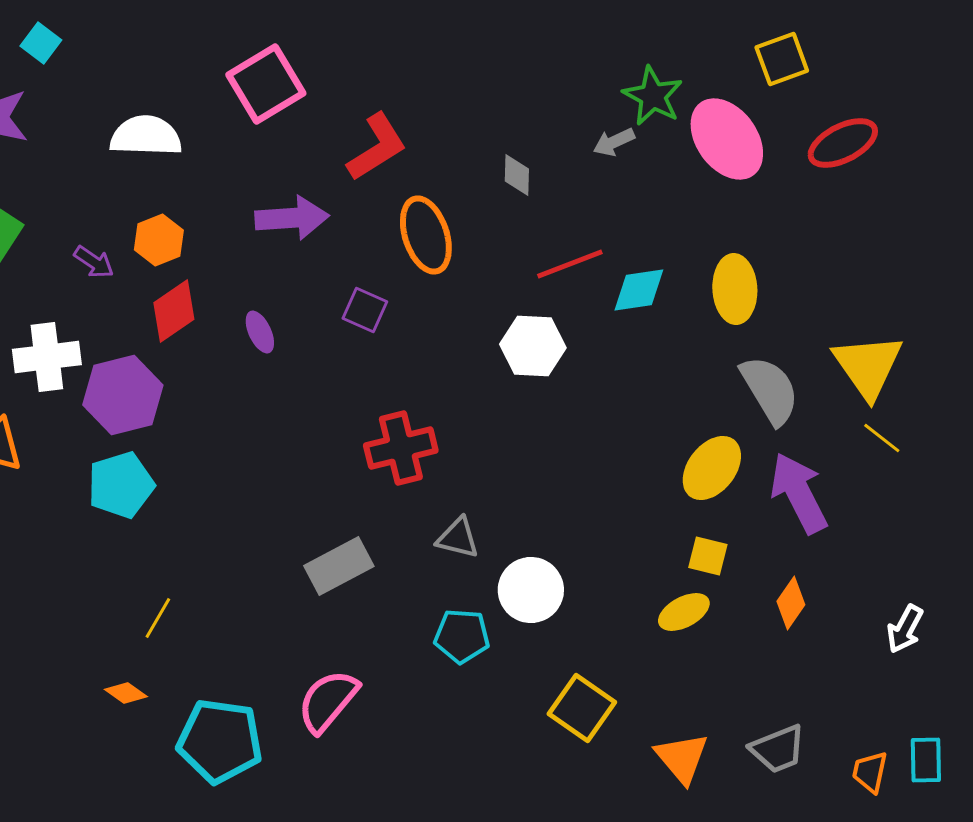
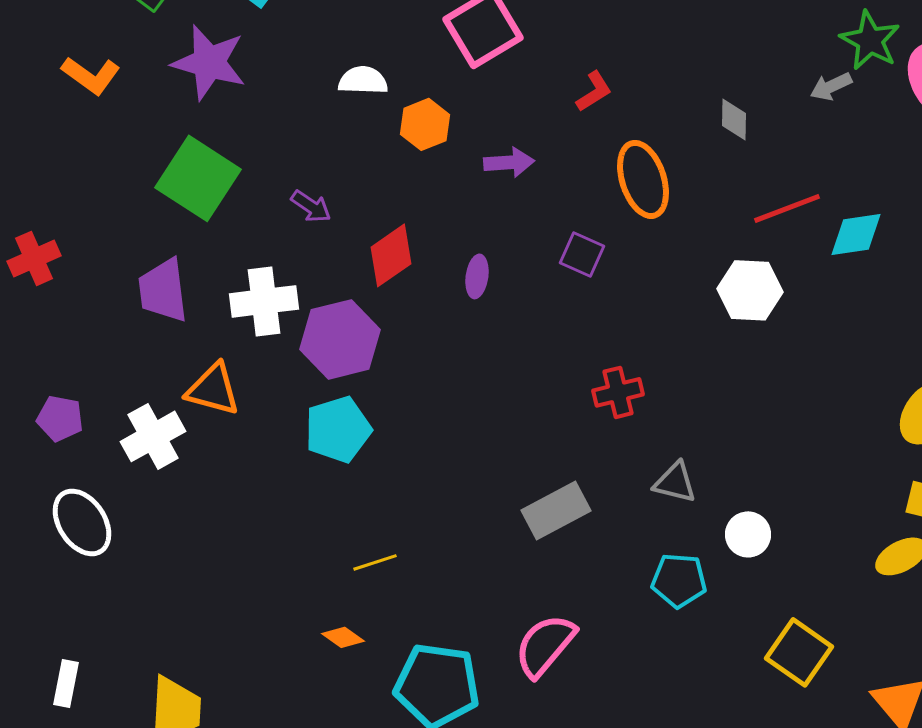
white semicircle: (146, 136) -> (363, 80), size x0.7
red L-shape: (377, 147) -> (594, 91), size x0.6
purple arrow: (292, 218) -> (509, 162), size x0.7
orange hexagon: (159, 240) -> (425, 124), moved
purple ellipse: (260, 332) -> (477, 276), turned 33
red cross: (401, 448) -> (618, 392), size x0.7
white circle: (531, 590) -> (748, 534), size x0.7
yellow line: (158, 618) -> (375, 562), turned 42

